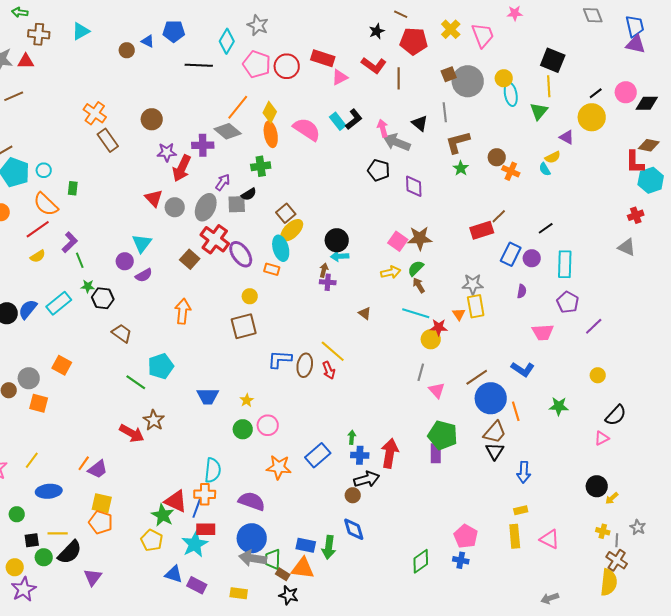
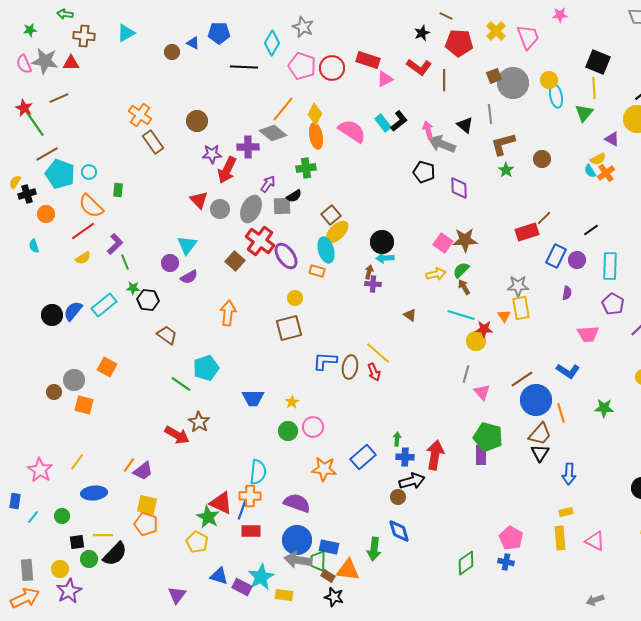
orange cross: (511, 171) -> (606, 173), moved, turned 30
cyan star: (195, 544) -> (261, 577), moved
blue rectangle: (306, 545) -> (329, 547), moved
purple triangle: (93, 577) -> (177, 595), moved

